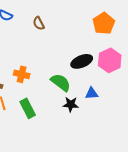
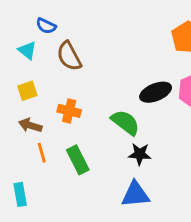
brown semicircle: (39, 23) -> (69, 56), moved, size x1.5
blue triangle: (92, 93) -> (135, 194), moved, size x1.5

